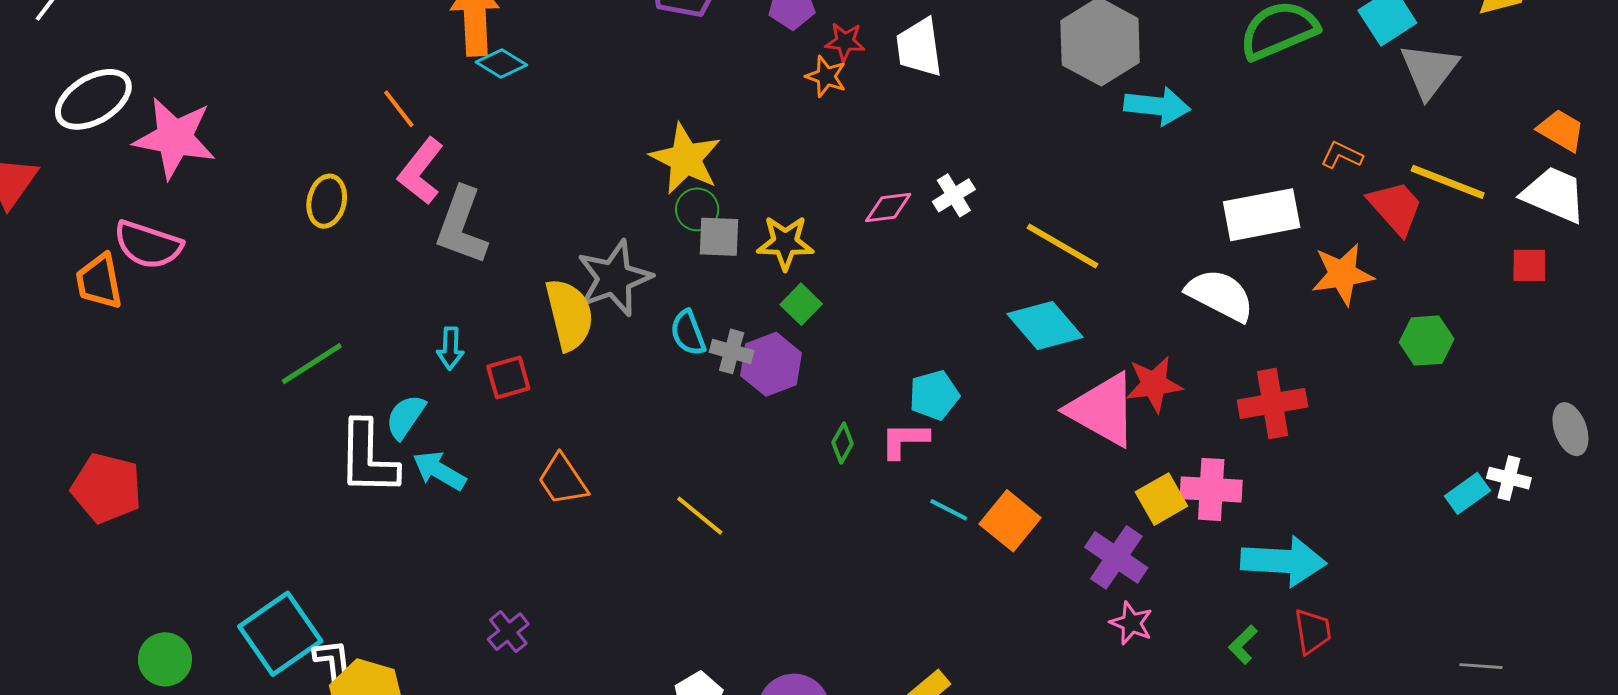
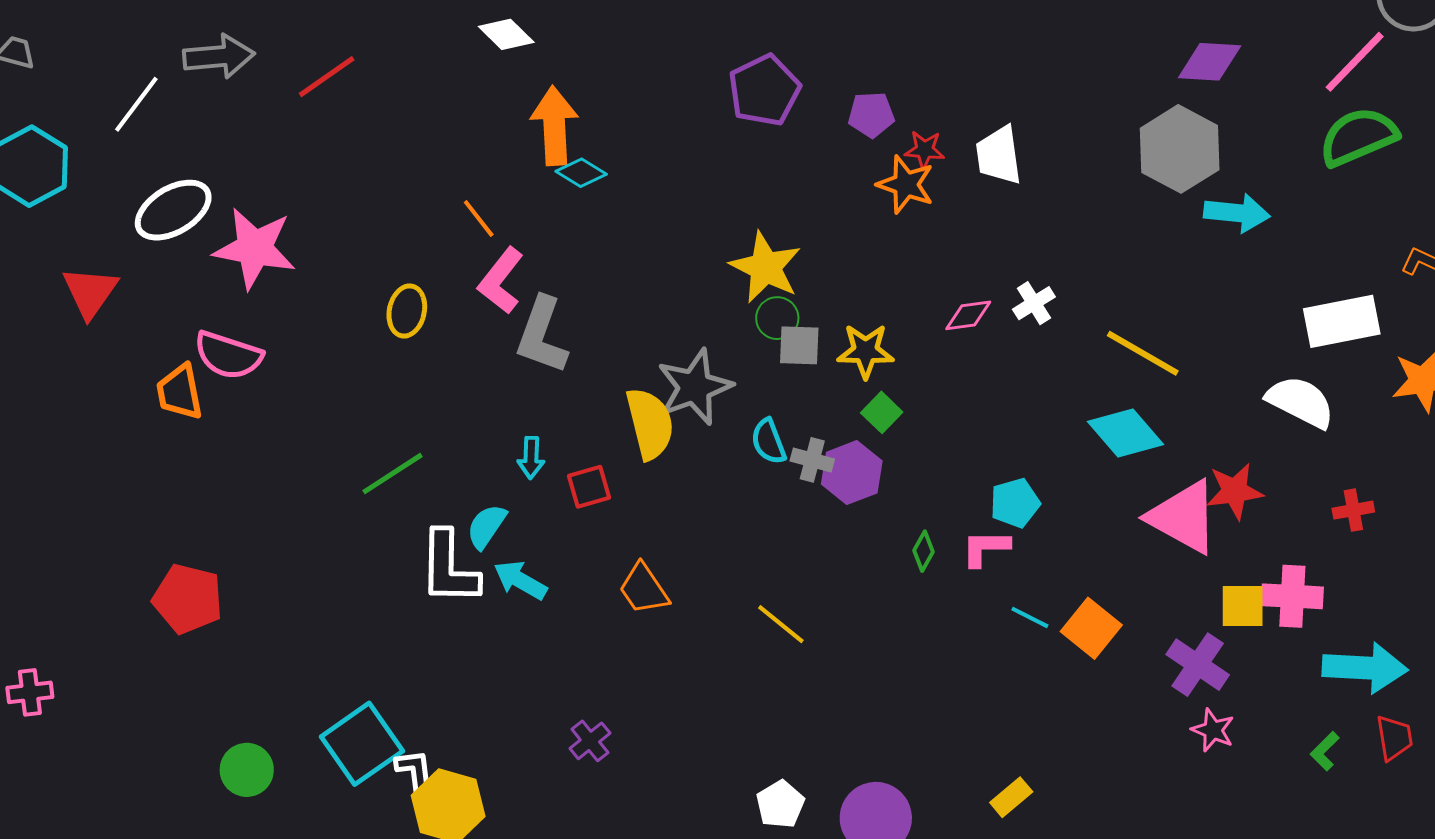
orange star: (826, 76) -> (906, 185), size x1.4
red cross: (1273, 403) -> (1353, 510), size x0.6
yellow square: (1161, 499) -> (1243, 606), turned 30

